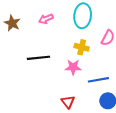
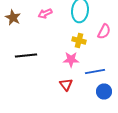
black line: (38, 58) -> (26, 56), moved
red triangle: (68, 102) -> (66, 84), moved

